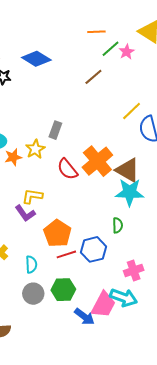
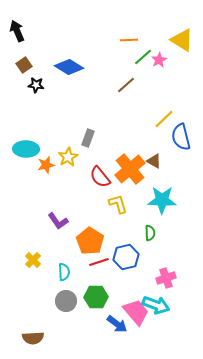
brown triangle: (128, 170) -> (154, 161), moved, size x0.6
yellow L-shape: (32, 196) -> (118, 204), moved, turned 65
pink trapezoid: (103, 305) -> (136, 312), turned -68

